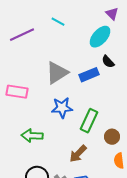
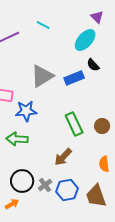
blue star: (62, 108) -> (26, 111), moved
green rectangle: (89, 121) -> (74, 124), turned -50
brown circle: (112, 137) -> (102, 126), moved

